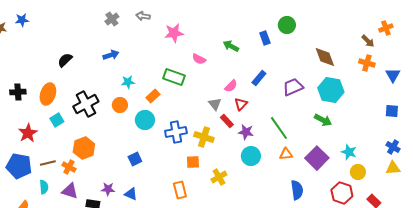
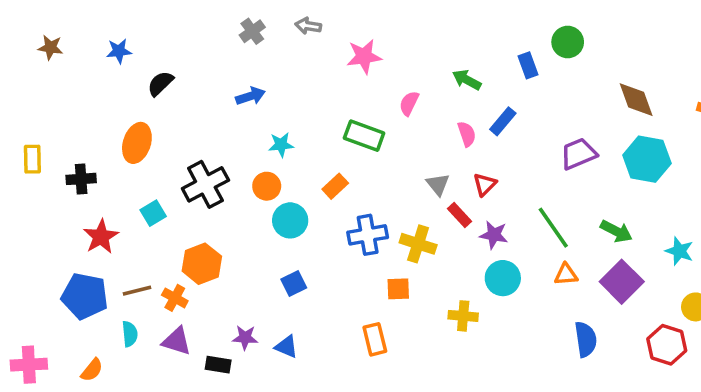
blue star: (22, 20) -> (119, 51), moved
pink semicircle: (199, 59) -> (409, 103), turned 88
black semicircle: (65, 60) -> (160, 83), moved
blue rectangle: (259, 78) -> (503, 121), moved
pink semicircle: (231, 86) -> (467, 134), moved, turned -64
black cross: (18, 92) -> (81, 179), moved
orange ellipse: (48, 94) -> (137, 143), moved
orange rectangle: (153, 96) -> (335, 186), moved
cyan circle: (145, 120) -> (290, 220), moved
green arrow: (323, 120) -> (616, 231), moved
cyan star: (349, 152) -> (679, 251), moved
yellow cross: (219, 177) -> (463, 316), moved, turned 35

